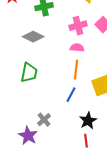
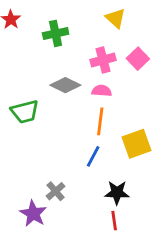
gray diamond: (33, 37) -> (65, 85), moved
green trapezoid: (29, 73) -> (25, 112), moved, turned 65
black star: (88, 121) -> (117, 193), turned 30

